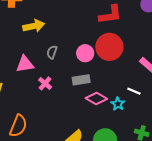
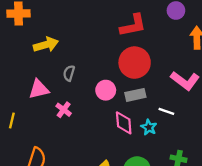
pink circle: (85, 53) -> (106, 90), moved
gray rectangle: (81, 80) -> (135, 95), moved
pink diamond: (96, 98) -> (124, 123), turned 60

